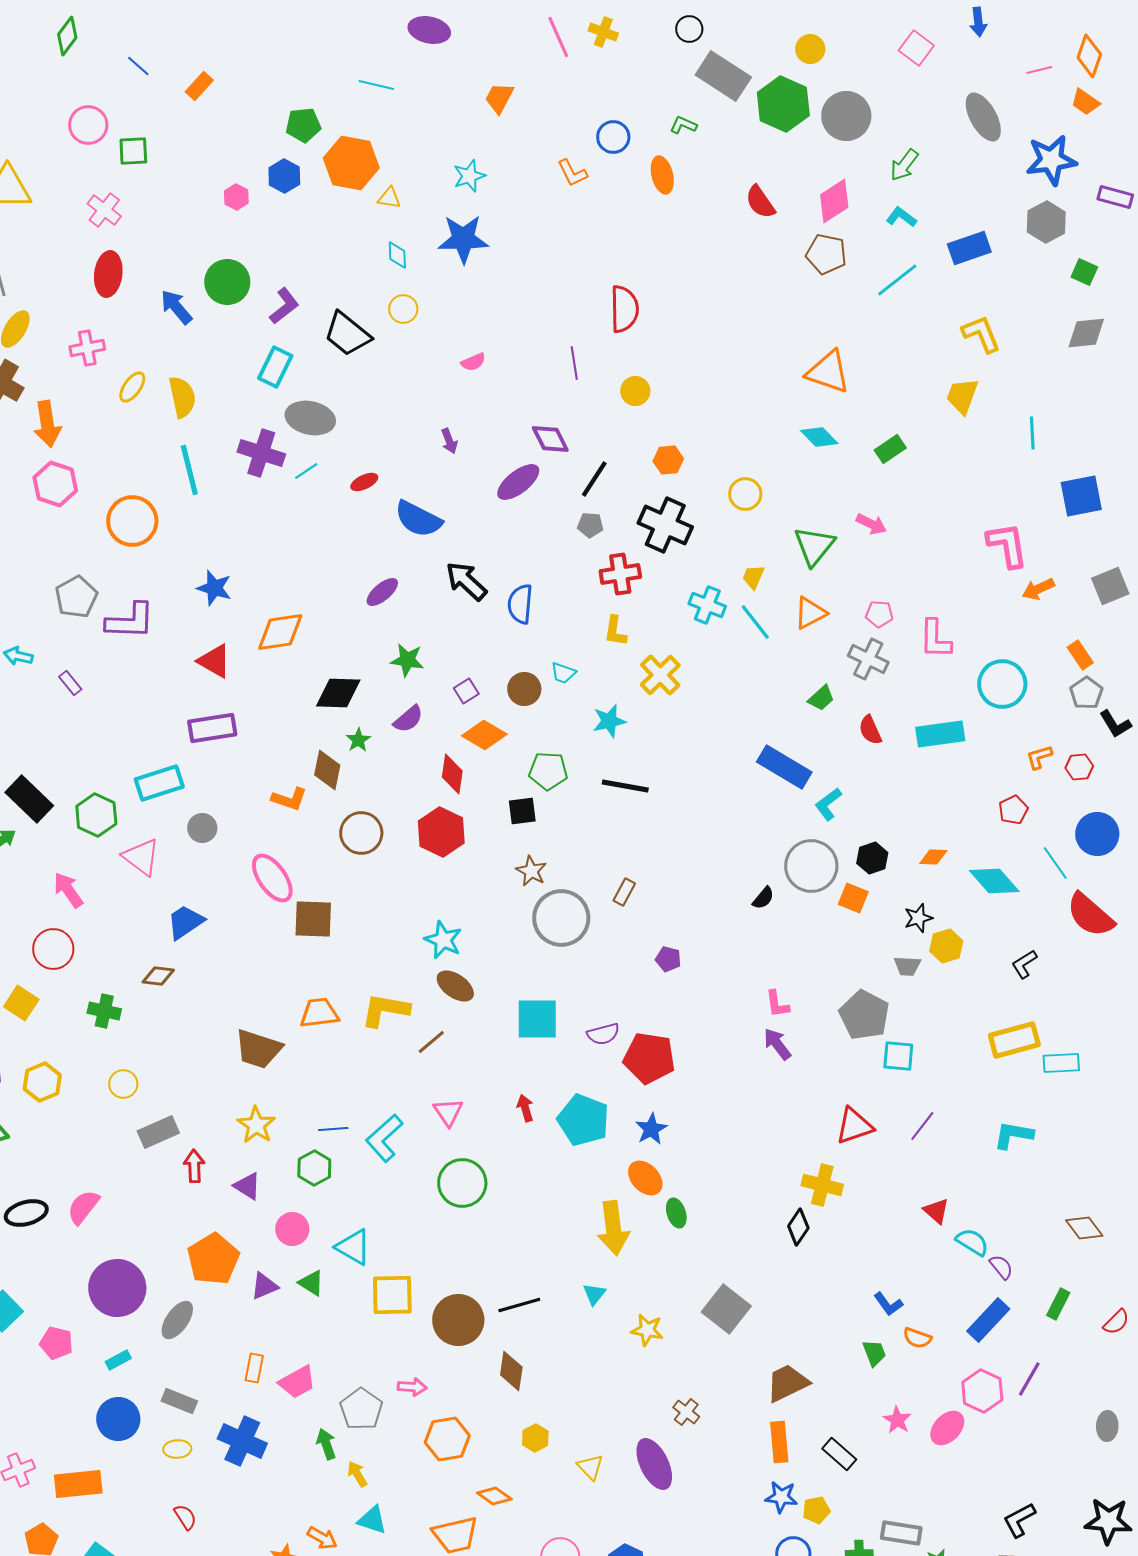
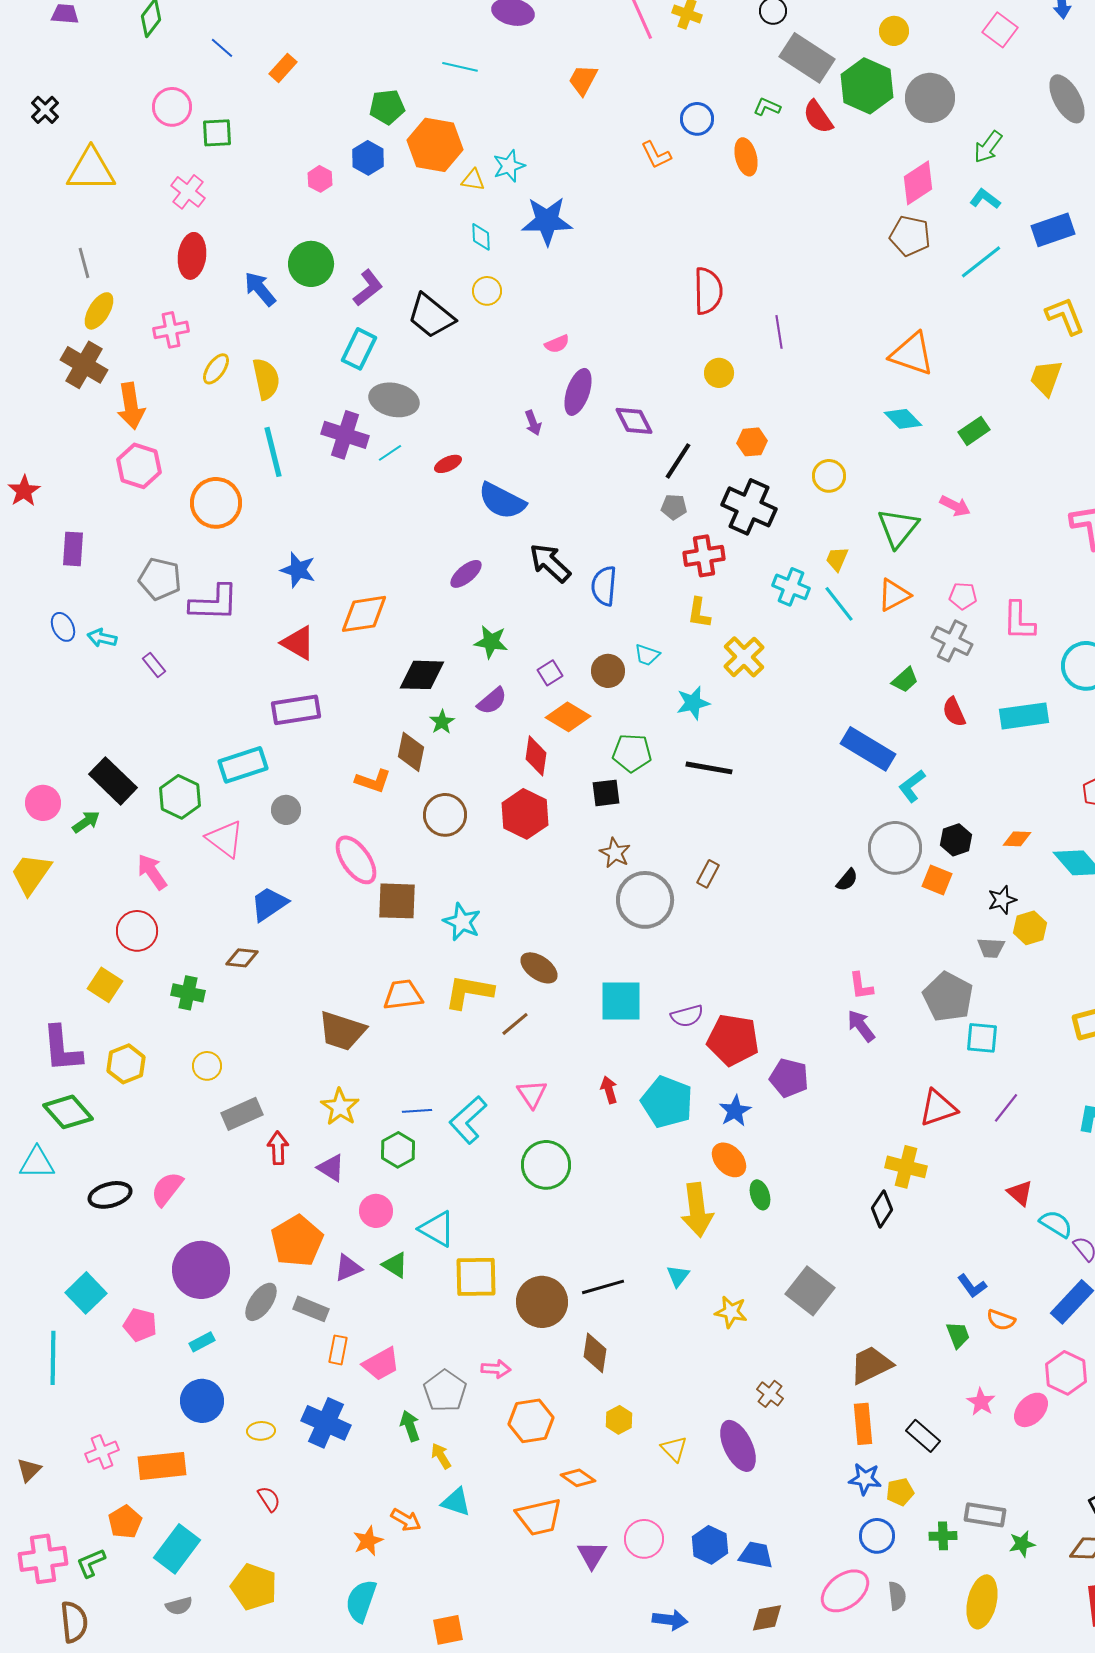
cyan star: (469, 176) -> (509, 166), moved
red semicircle: (760, 202) -> (818, 117), moved
purple line: (574, 363) -> (779, 332), moved
purple ellipse: (518, 482) -> (578, 392), moved, turned -33
gray pentagon: (76, 597) -> (160, 579), turned -30
cyan star: (443, 940) -> (462, 922), moved
purple pentagon: (668, 959) -> (789, 1078), moved, size x1.5
gray rectangle: (179, 1401) -> (311, 1309), moved

